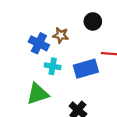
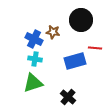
black circle: (93, 21) -> (81, 20), size x1.5
cyan cross: (53, 66) -> (35, 59), moved

